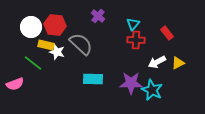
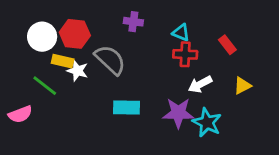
purple cross: (98, 16) -> (133, 22), turned -32
cyan triangle: (133, 24) -> (181, 33), turned -48
white arrow: (157, 62) -> (200, 84), moved

